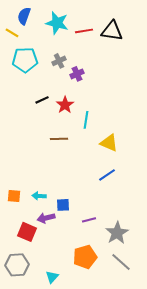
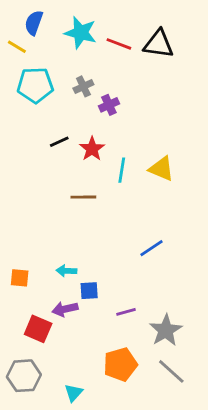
red line: (84, 31) -> (119, 44), turned 30
yellow triangle: (109, 143) -> (161, 169), moved
cyan arrow: (39, 196) -> (66, 271), moved

